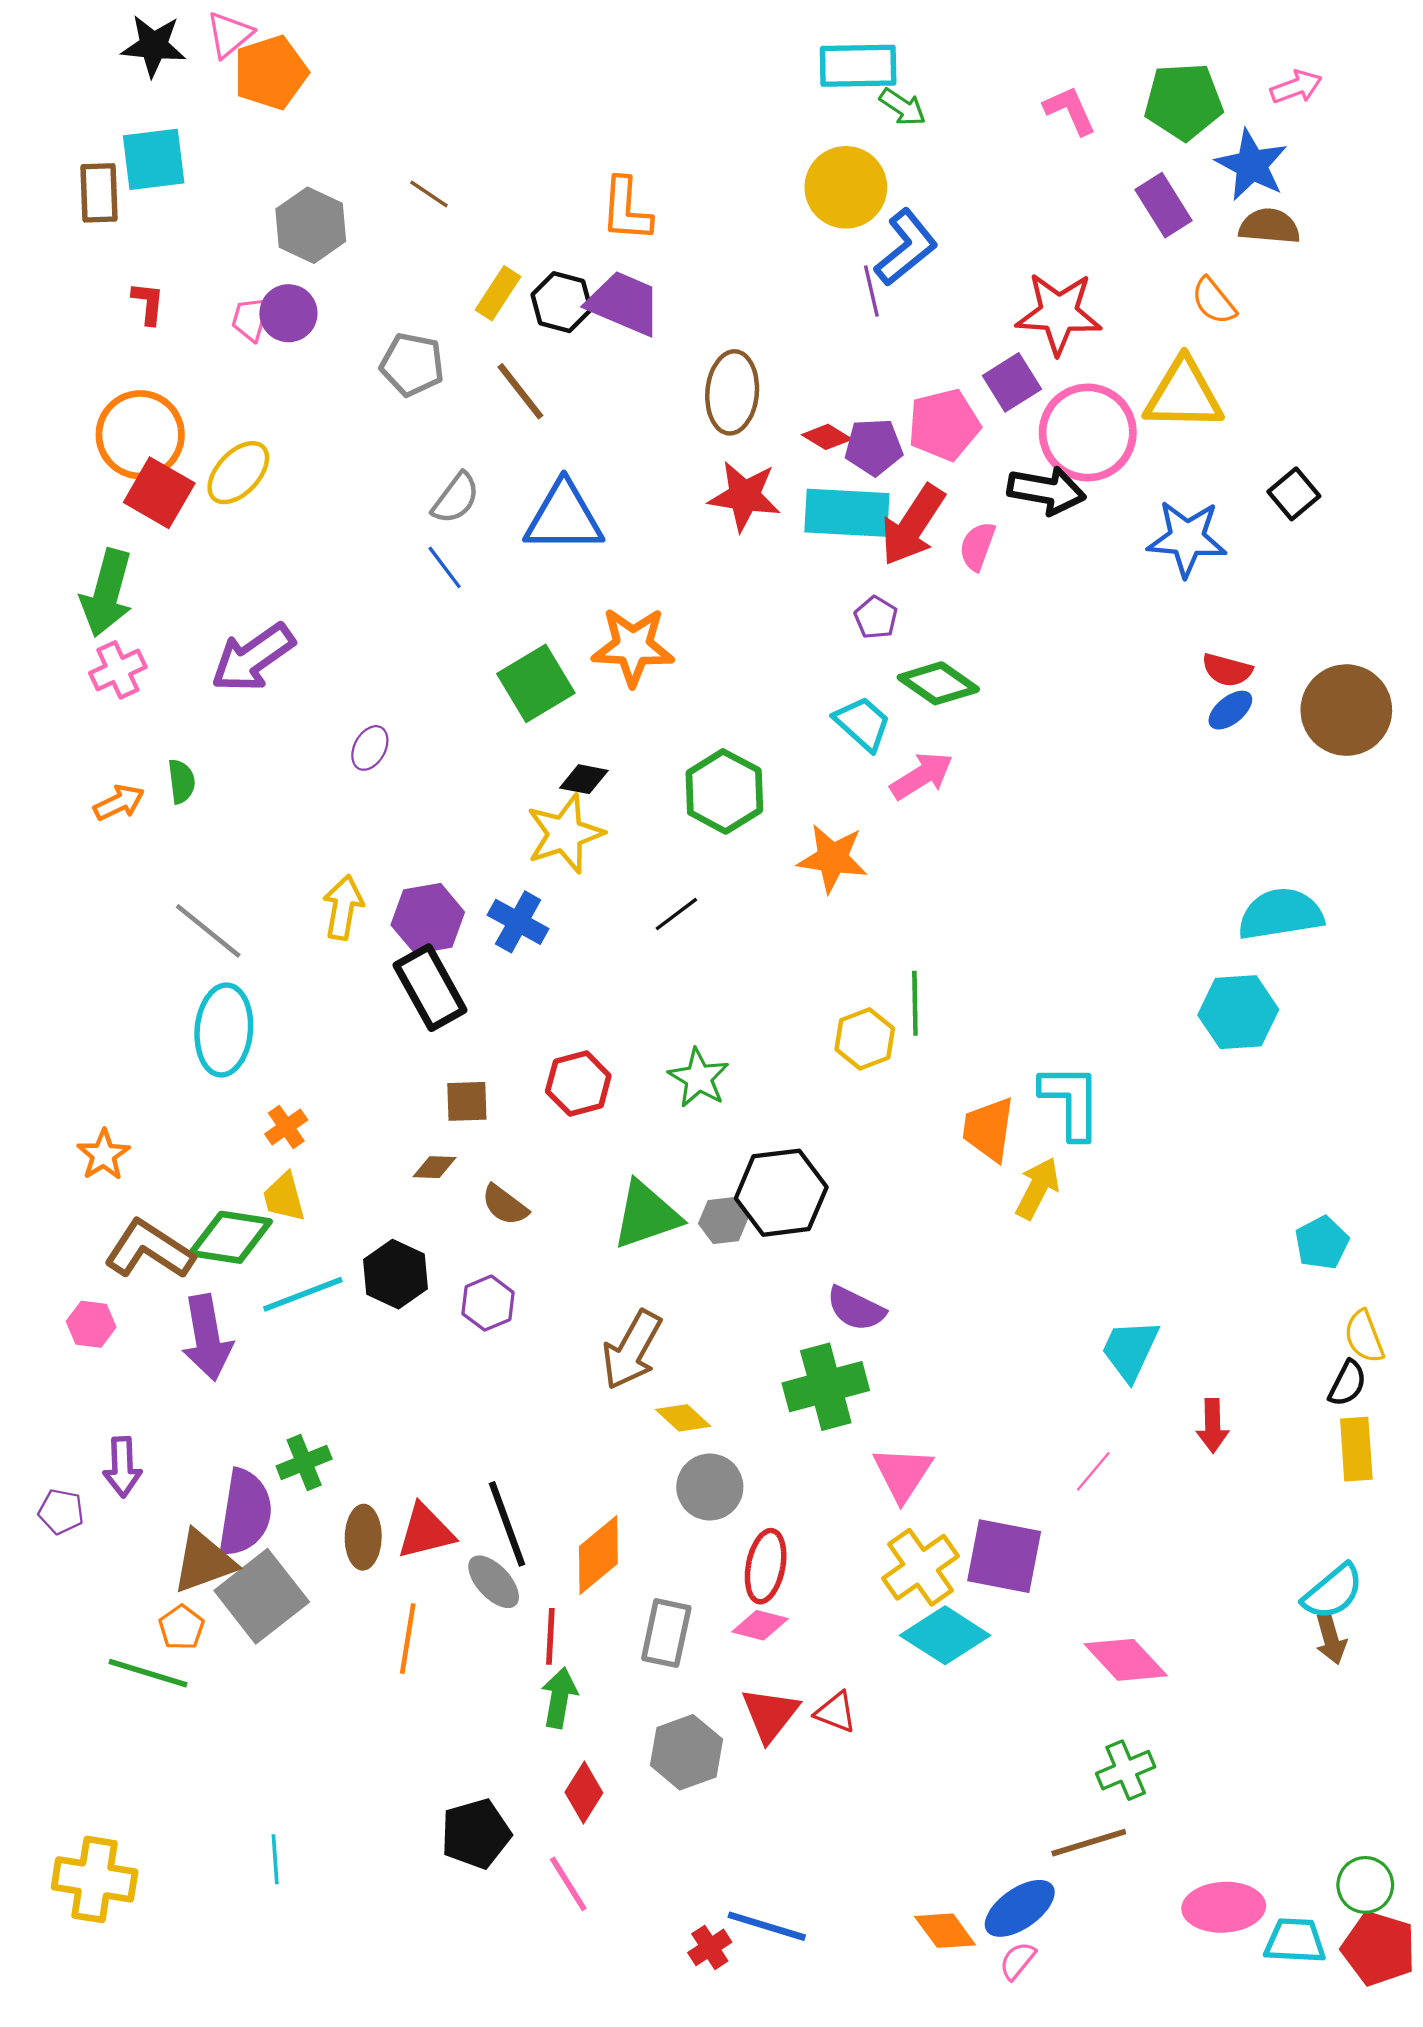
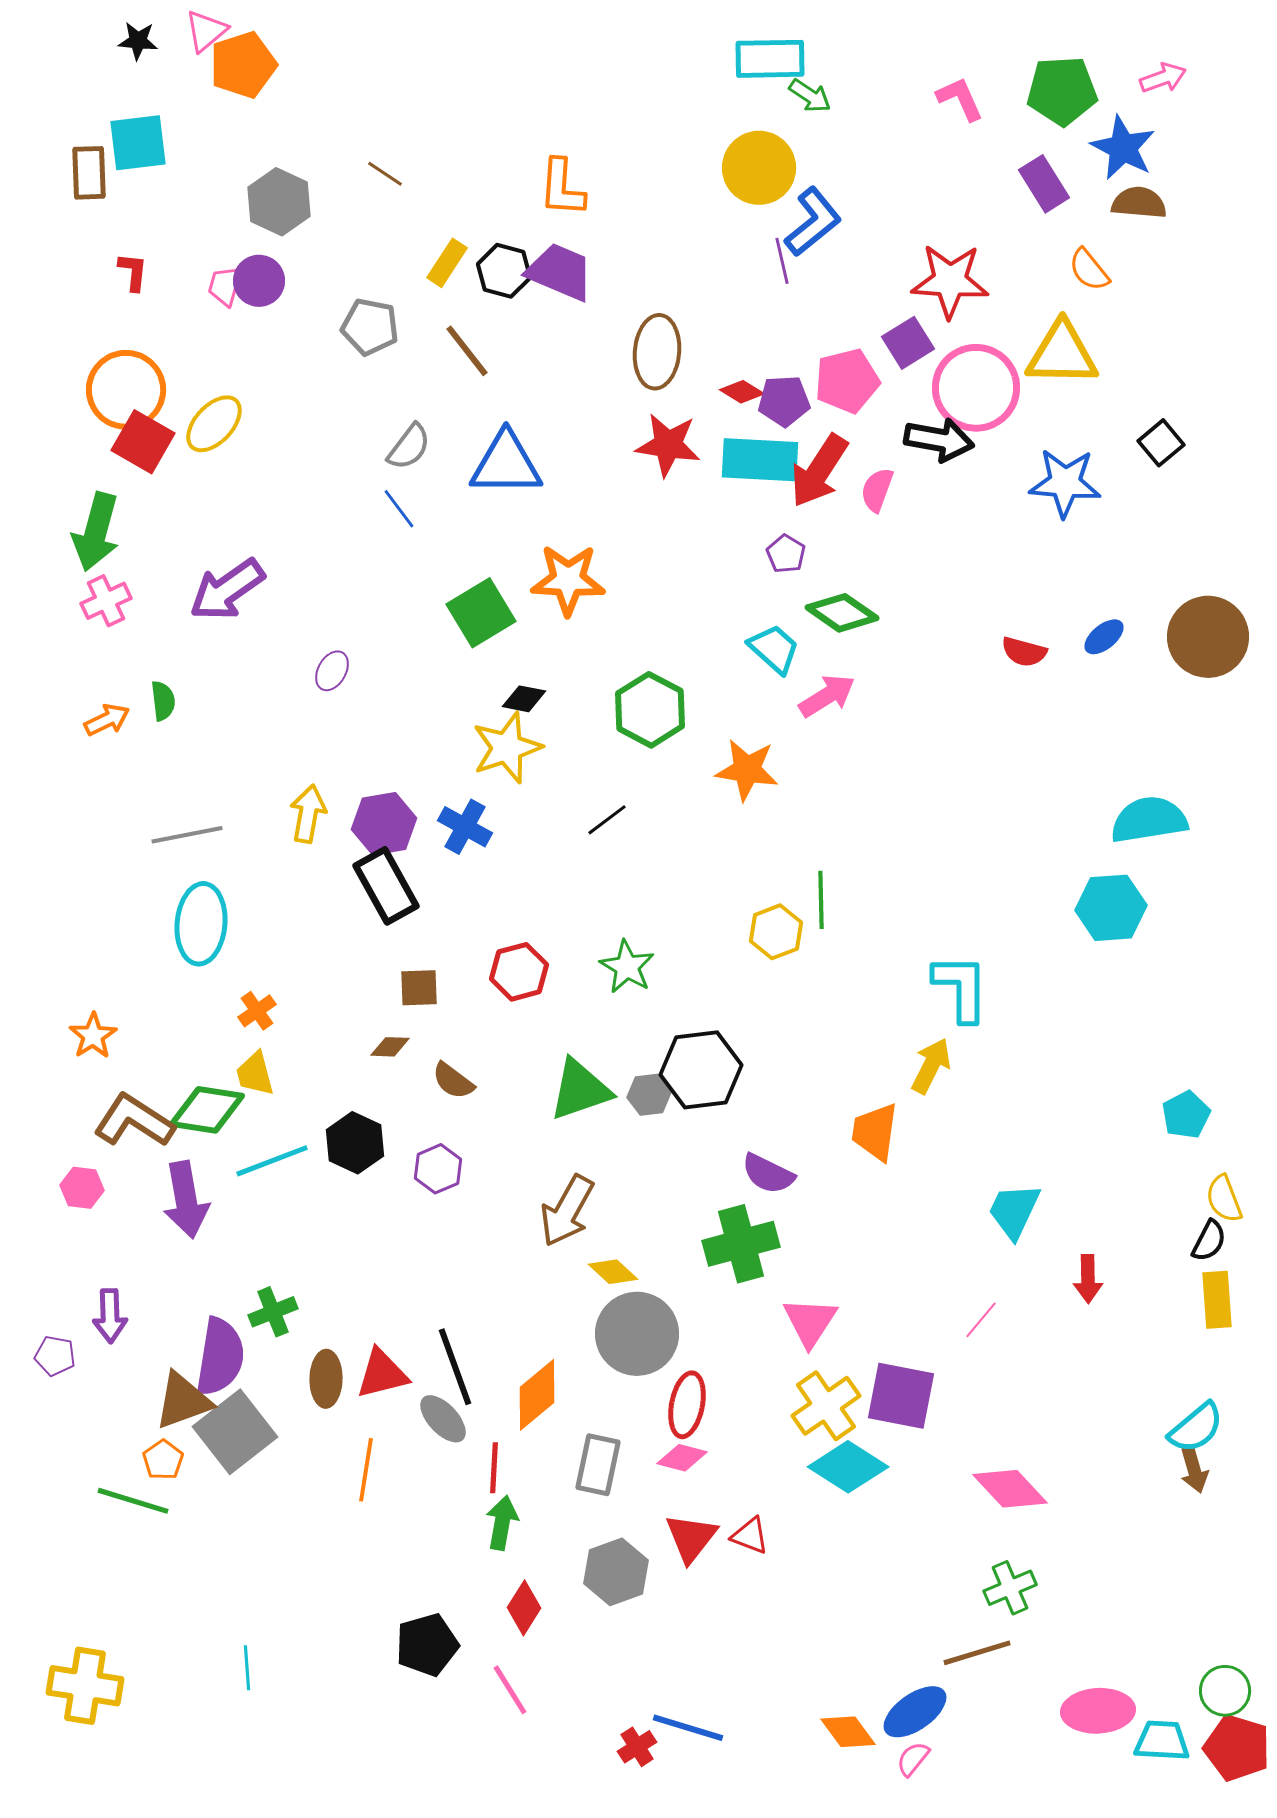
black star: (154, 46) -> (138, 41), size x0.7
red semicircle: (1227, 670) -> (1024, 652), moved
gray line: (208, 931) -> (187, 835), turned -50
orange trapezoid: (989, 1129) -> (875, 1132), moved
gray circle: (710, 1487) -> (637, 1334), size x1.4

